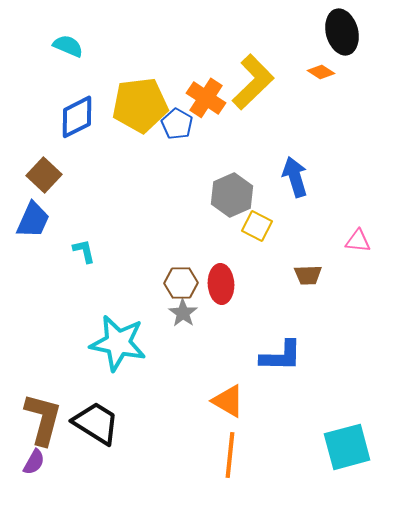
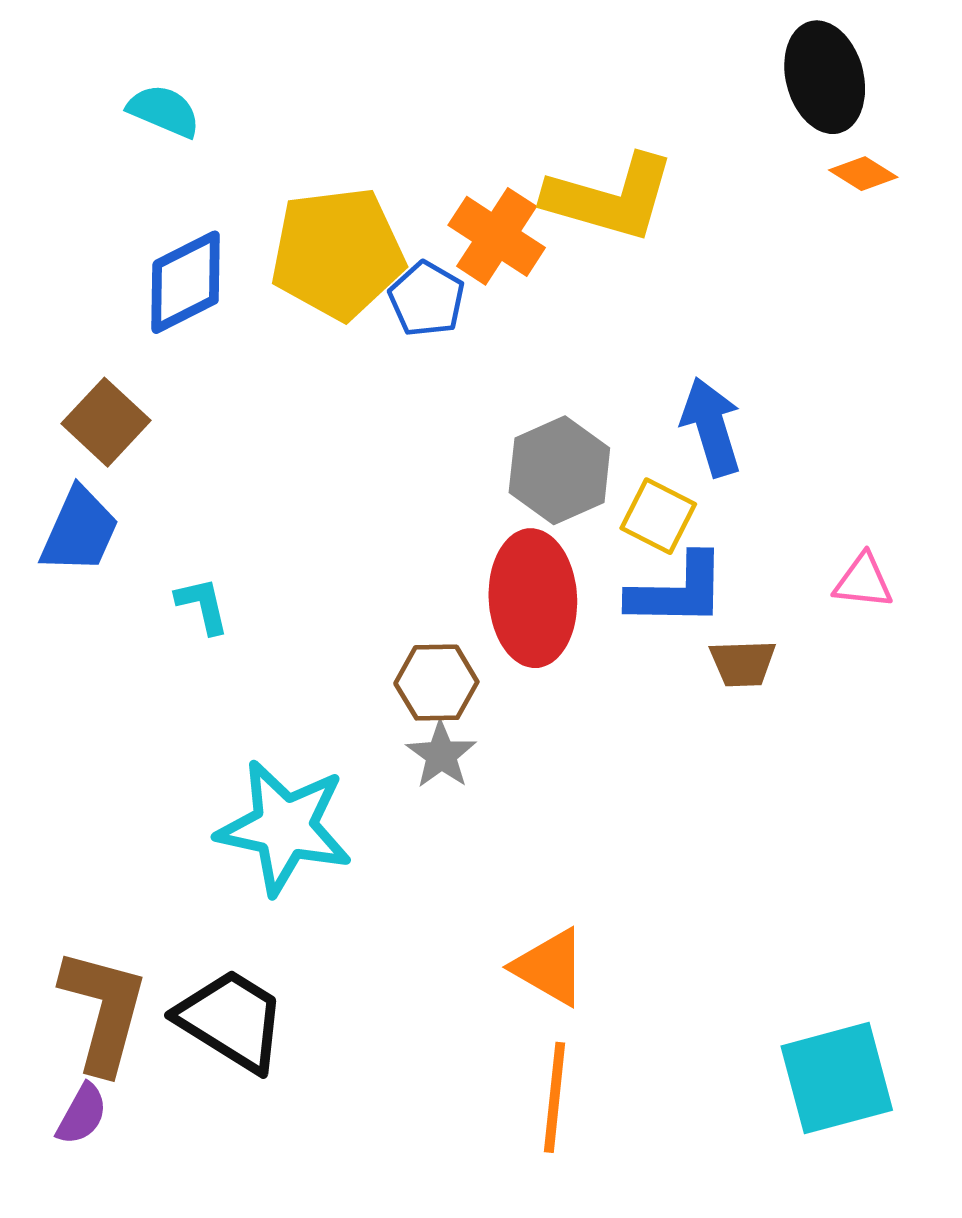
orange diamond: (321, 72) -> (863, 174), moved
yellow L-shape: (253, 82) -> (610, 198), turned 60
yellow square: (257, 226) -> (658, 516), moved
red ellipse: (221, 284) -> (533, 598), moved, size x1.4
blue L-shape: (281, 356) -> (678, 591), moved

